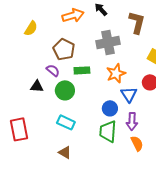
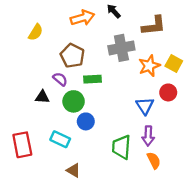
brown L-shape: (137, 22) -> (154, 26), turned 70
orange star: (116, 73) -> (149, 66), moved
blue circle: (110, 108) -> (86, 121), moved
cyan rectangle: (66, 122) -> (60, 139), moved

